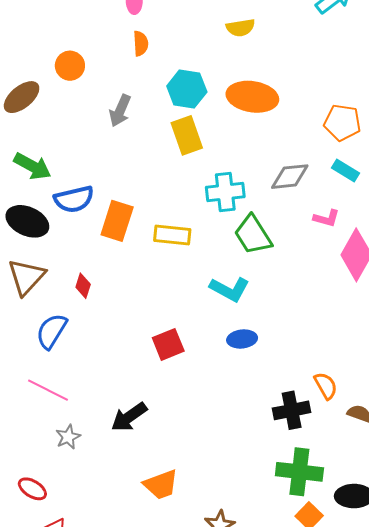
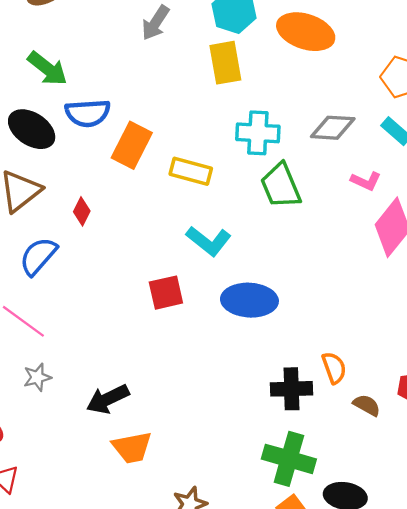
cyan L-shape: (230, 289) -> (209, 241), moved
blue ellipse: (242, 339) -> (249, 300), size x1.6
black arrow: (129, 417) -> (108, 399), moved

